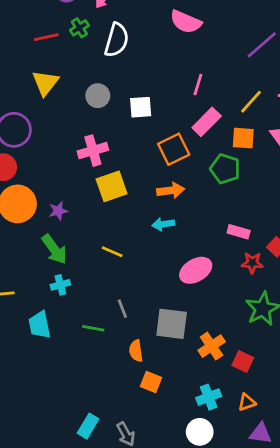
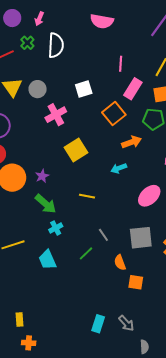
gray circle: (98, 96) -> (38, 89), moved
pink cross: (93, 151) -> (56, 115), moved
orange arrow: (171, 190) -> (131, 142), moved
green line: (93, 328) -> (86, 253), turned -42

